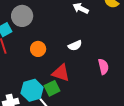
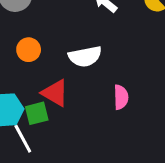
white semicircle: (75, 46) -> (85, 56), size x1.5

